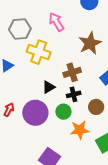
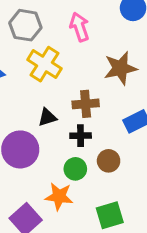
green circle: (63, 112) -> (75, 169), moved
orange star: (80, 130) -> (59, 196), moved

